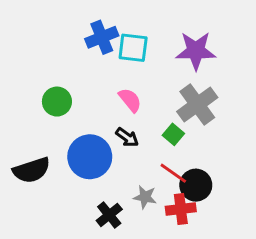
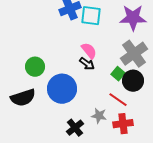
green circle: (57, 102) -> (35, 67), moved
black arrow: (127, 137) -> (87, 64), moved
black circle: (196, 185) -> (133, 81), moved

